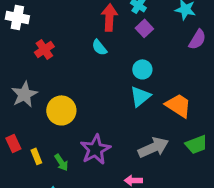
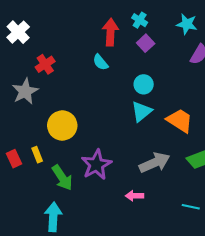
white cross: (17, 17) -> (18, 32), turned 35
gray star: (24, 94) -> (25, 91), moved
yellow rectangle: (36, 156) -> (37, 155), moved
green arrow: (61, 162) -> (62, 178), size x1.5

